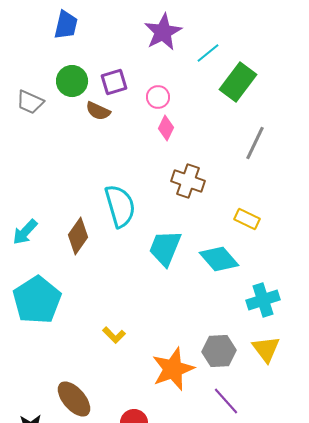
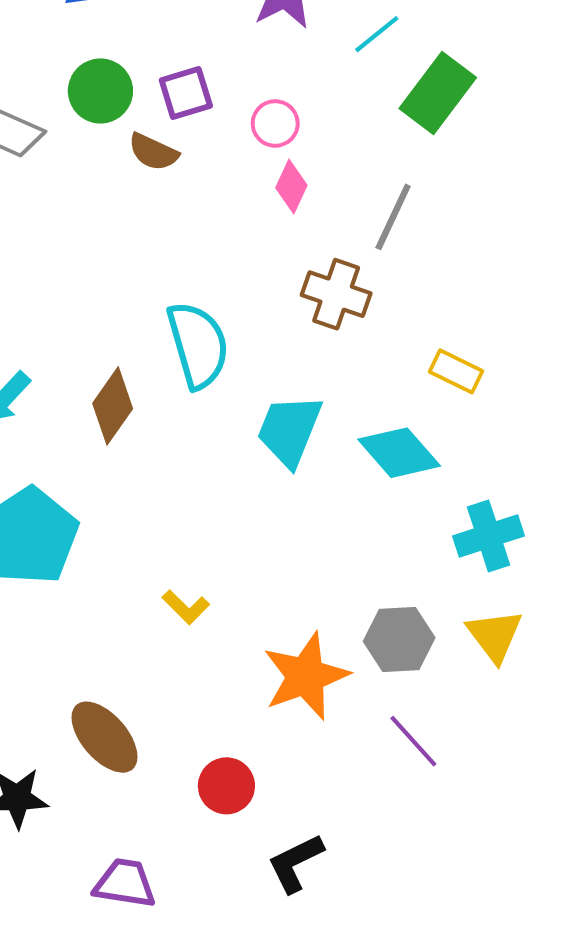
gray line: (255, 143) -> (393, 217), moved

